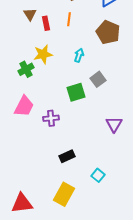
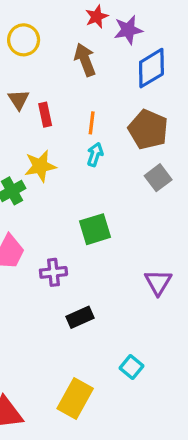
orange line: (69, 19) -> (92, 123), moved
cyan arrow: (79, 55) -> (95, 154), moved
gray square: (98, 79) -> (158, 178), moved
black rectangle: (67, 156) -> (80, 317), moved

